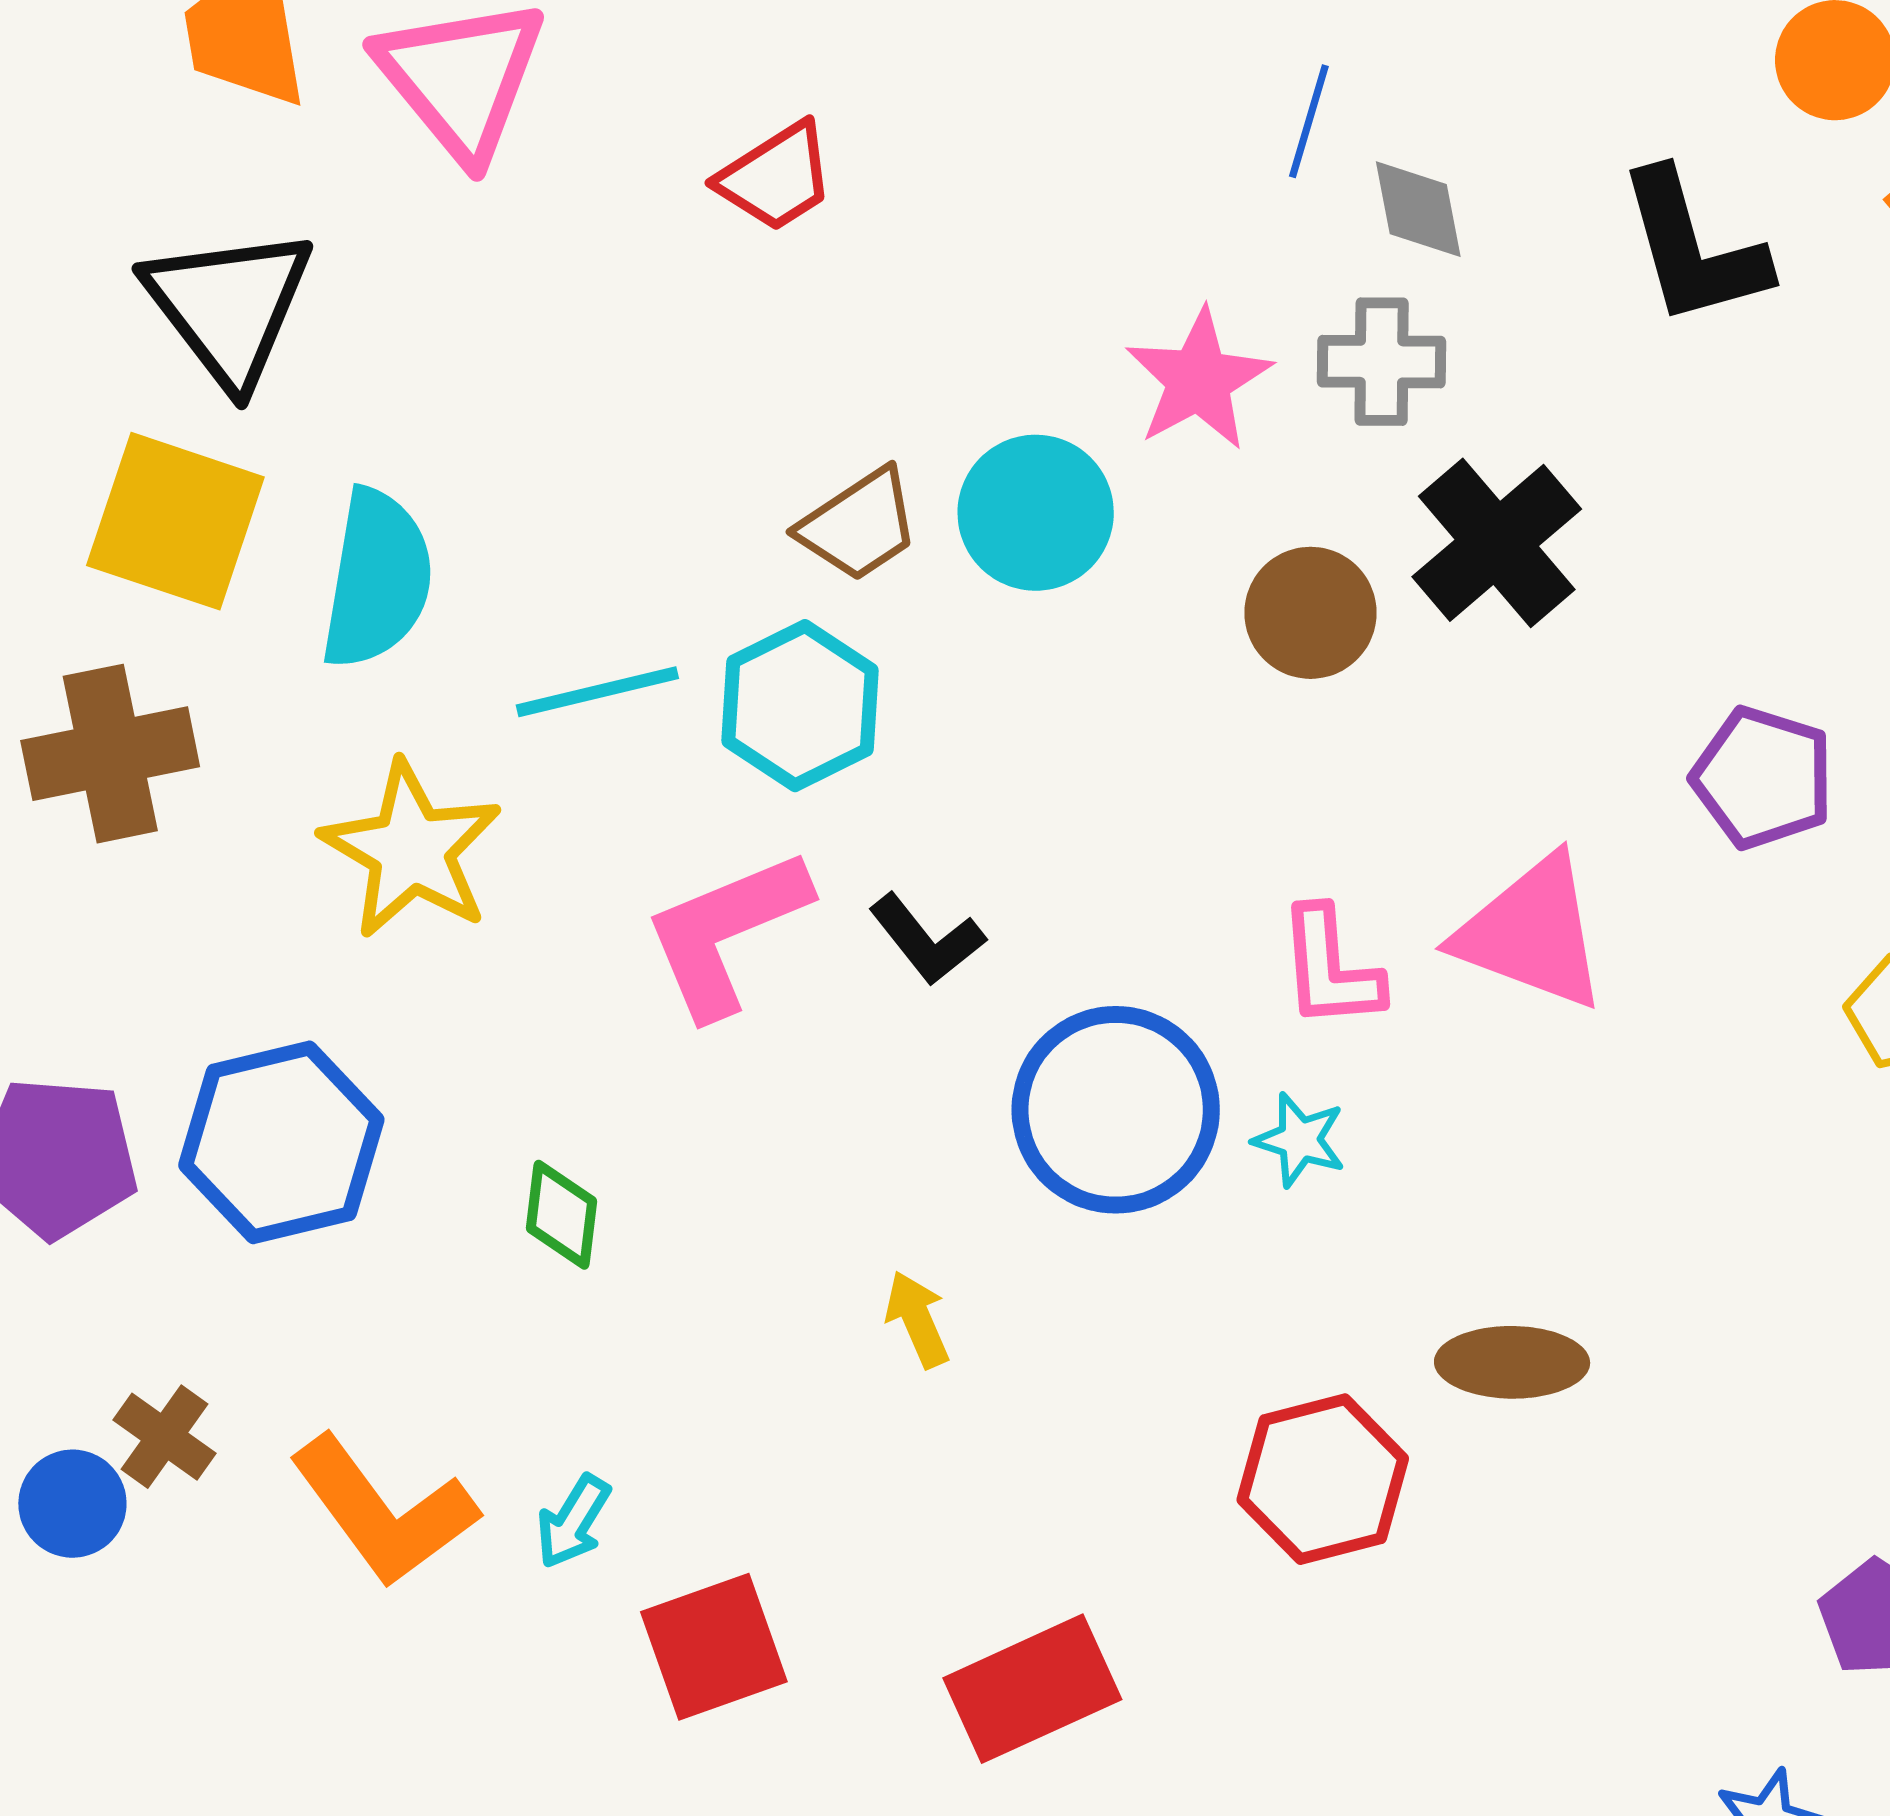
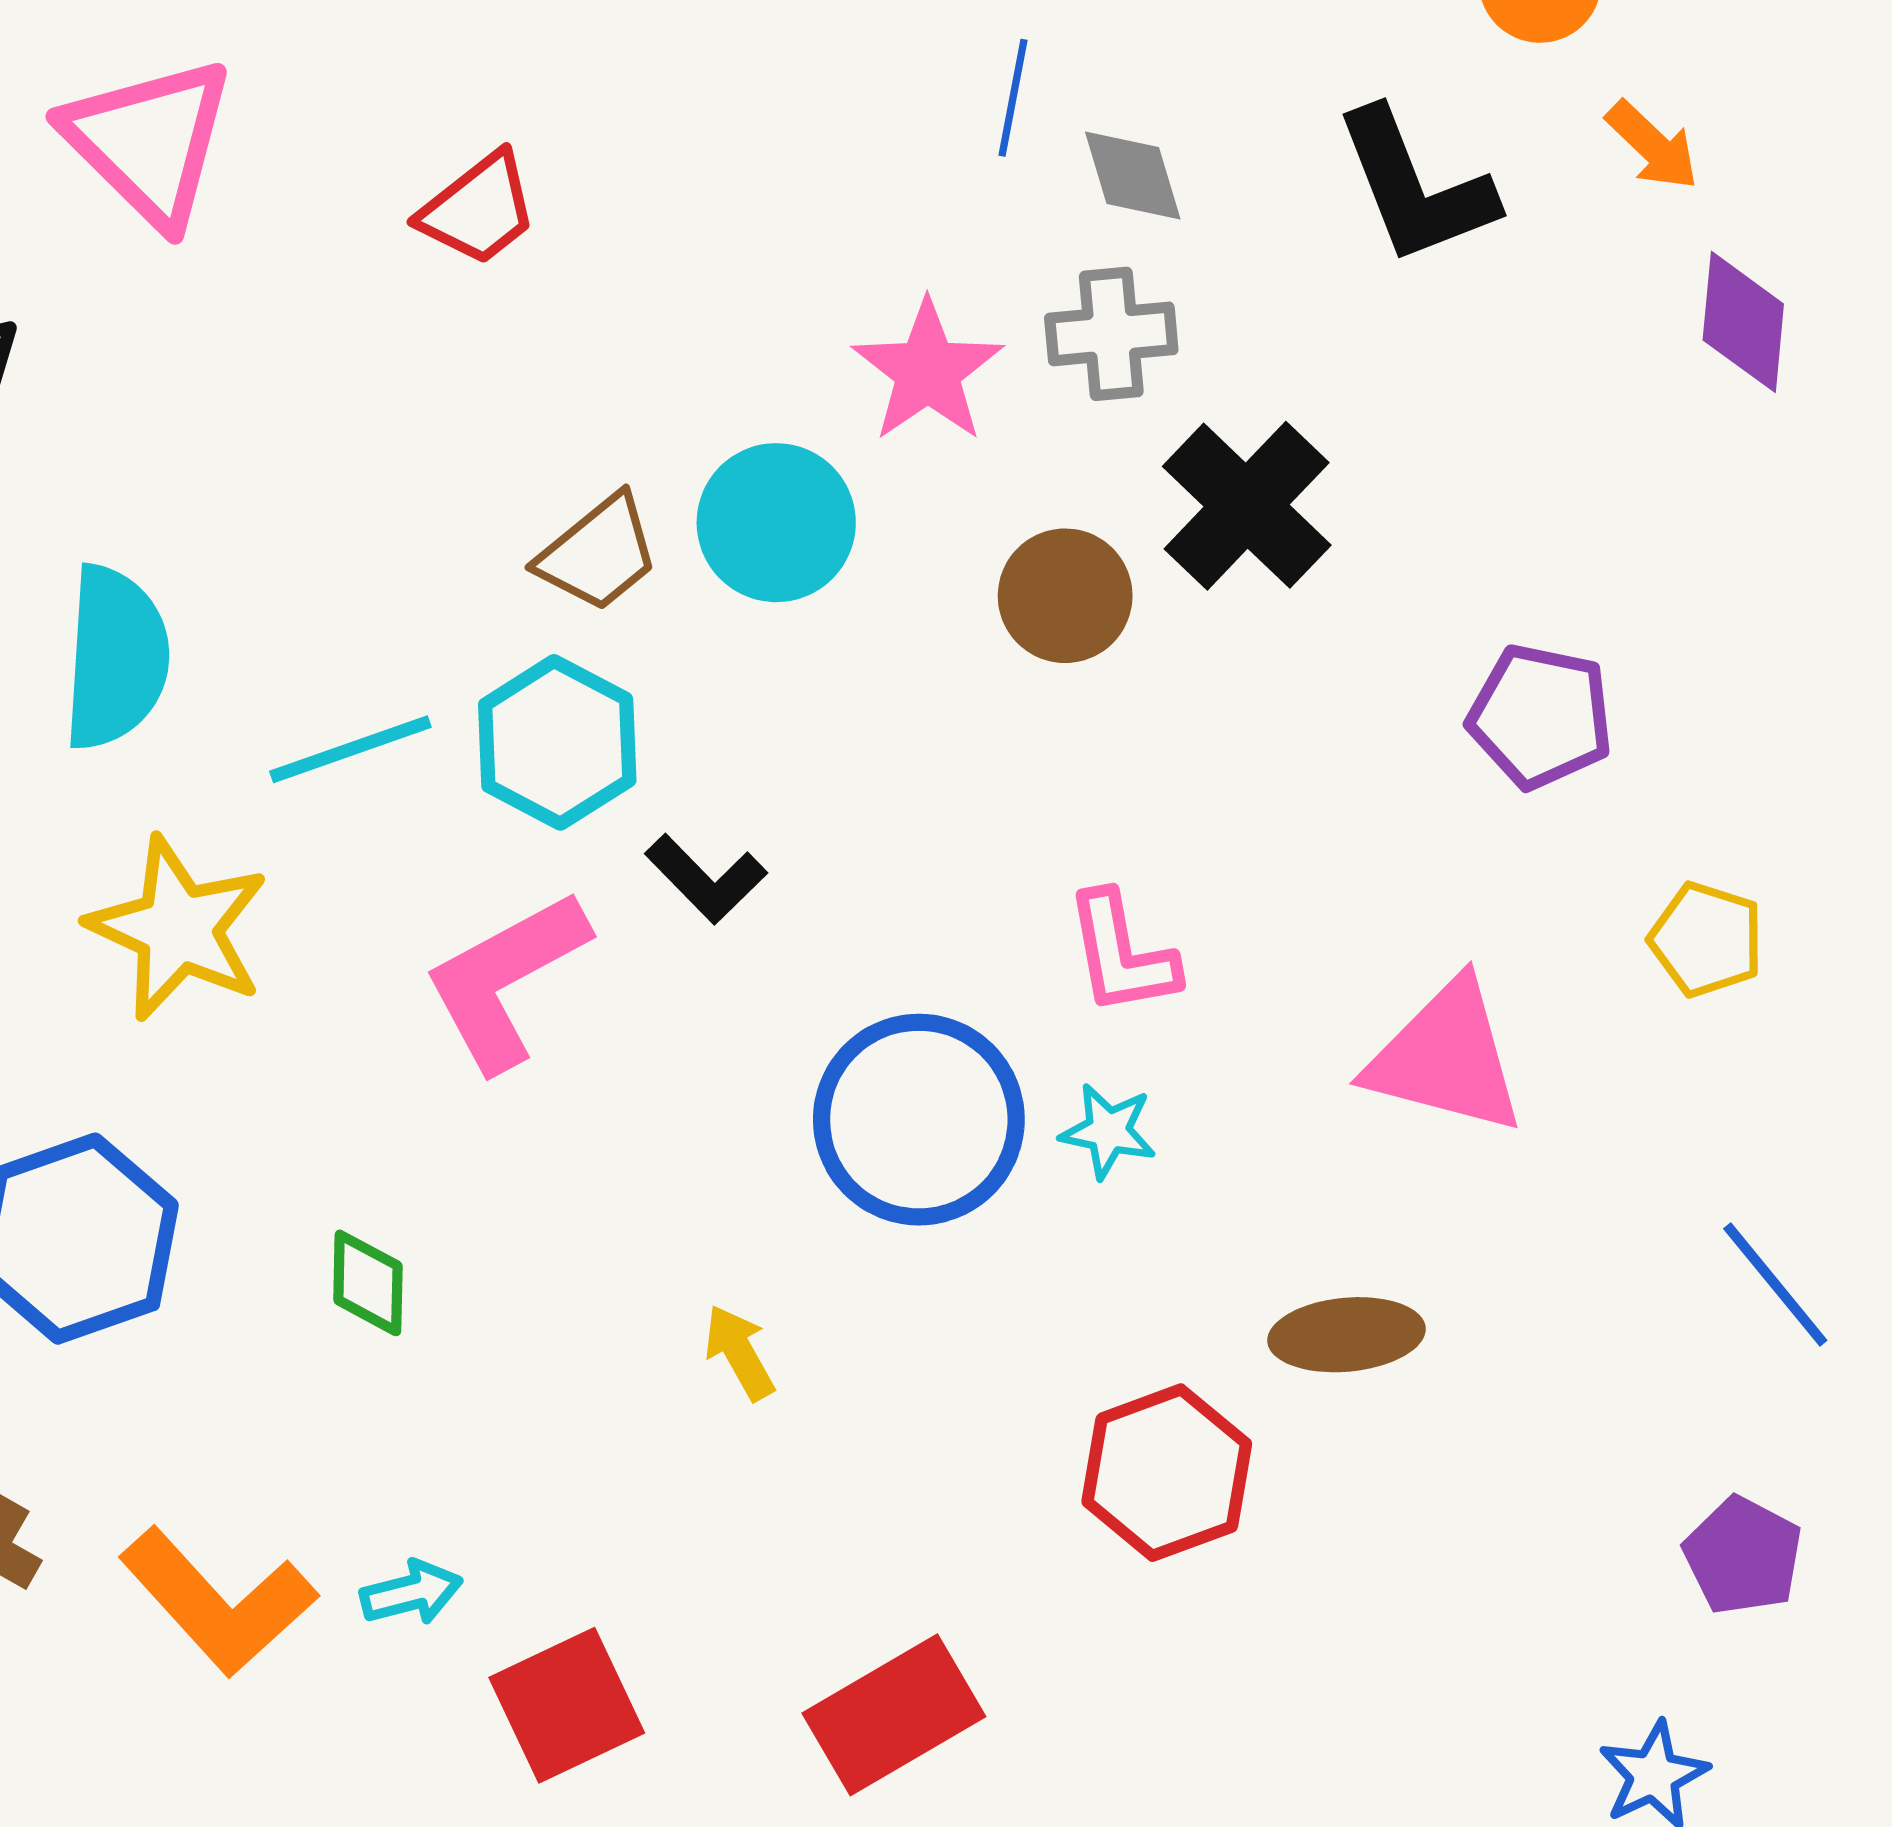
pink triangle: (1532, 933) -> (1446, 1058), moved
black L-shape: (927, 939) -> (706, 879), moved
cyan arrow: (573, 1522) -> (411, 1593), turned -130

